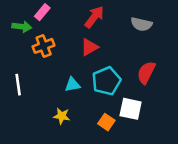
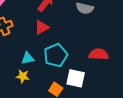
red semicircle: (146, 73) -> (99, 54), moved, turned 66
yellow star: (62, 116) -> (23, 76), moved

